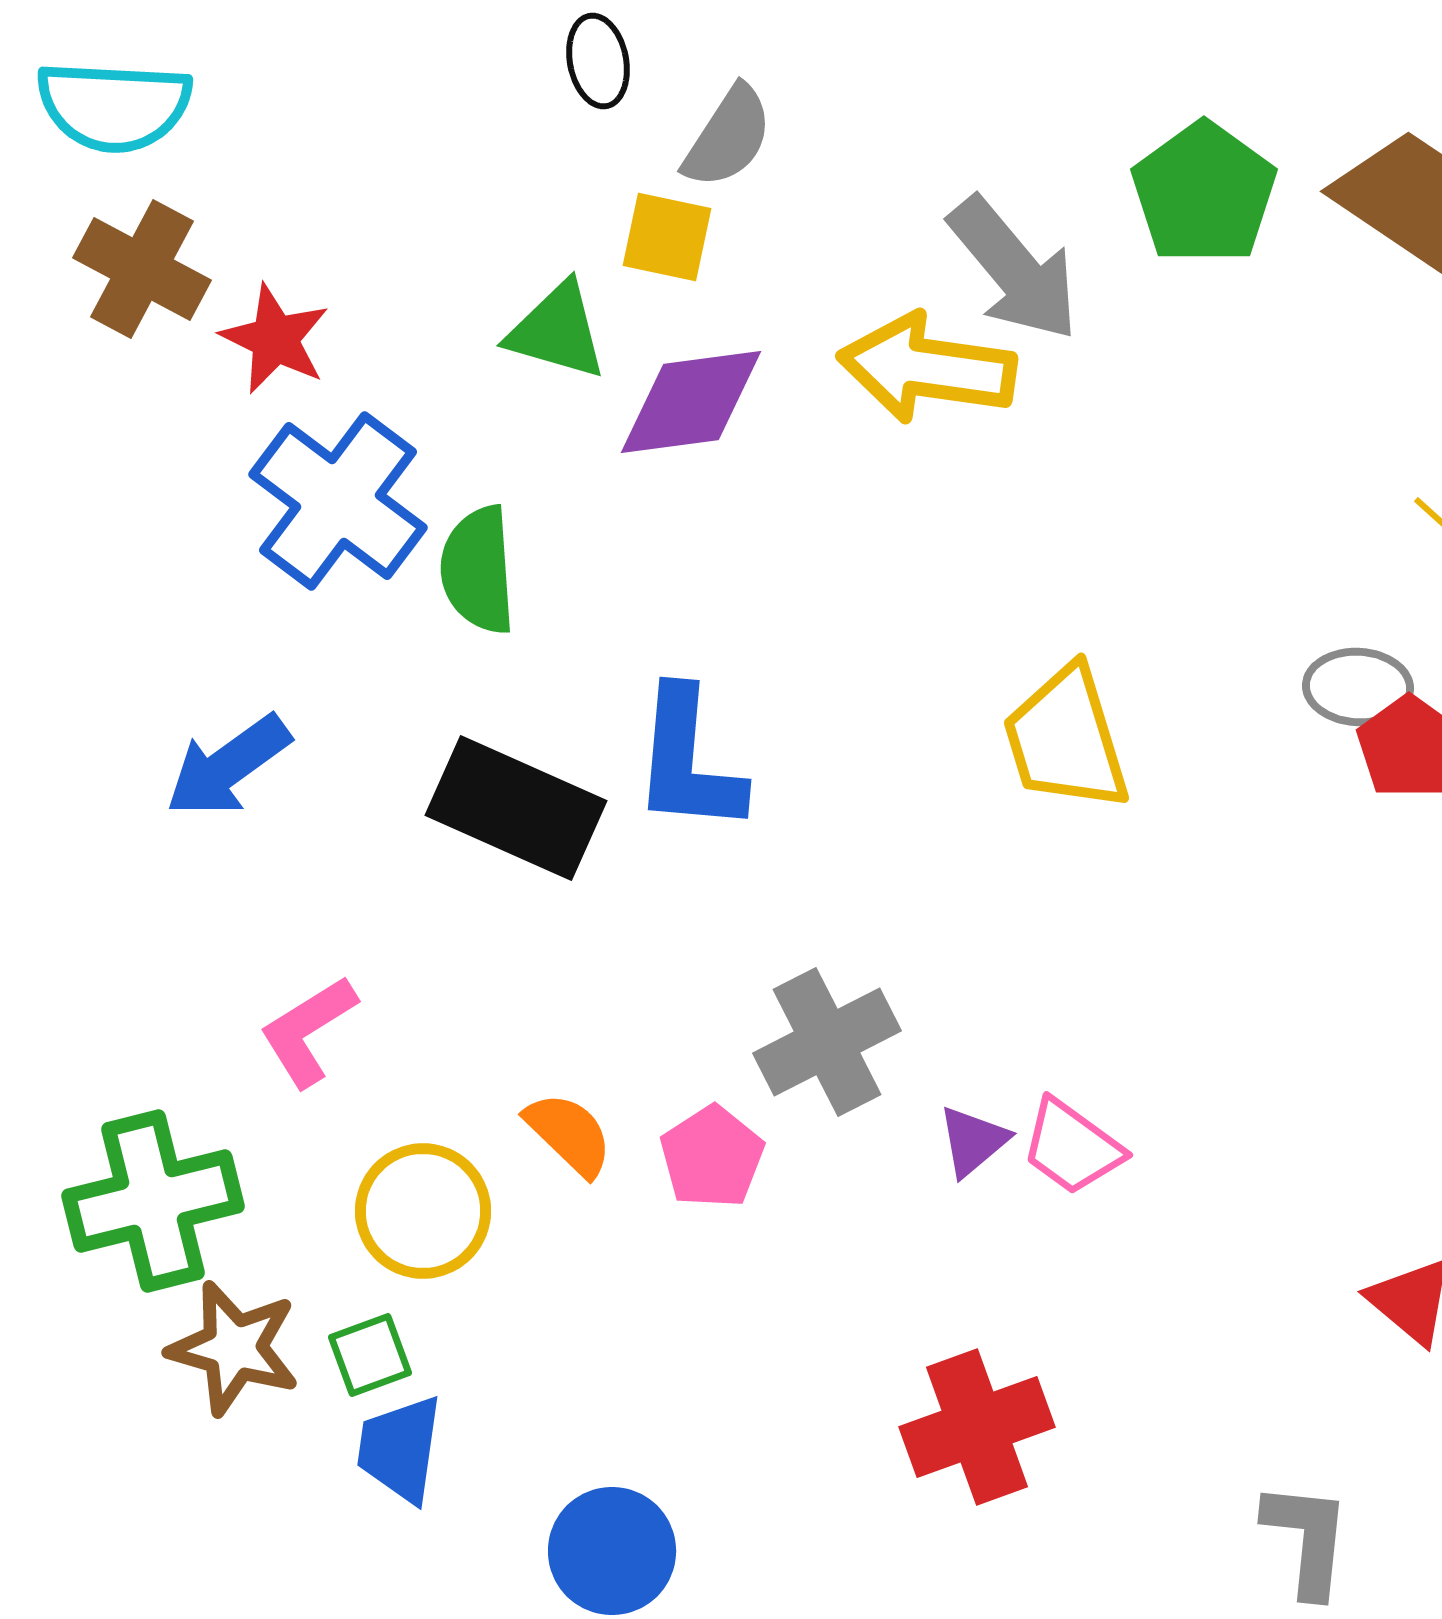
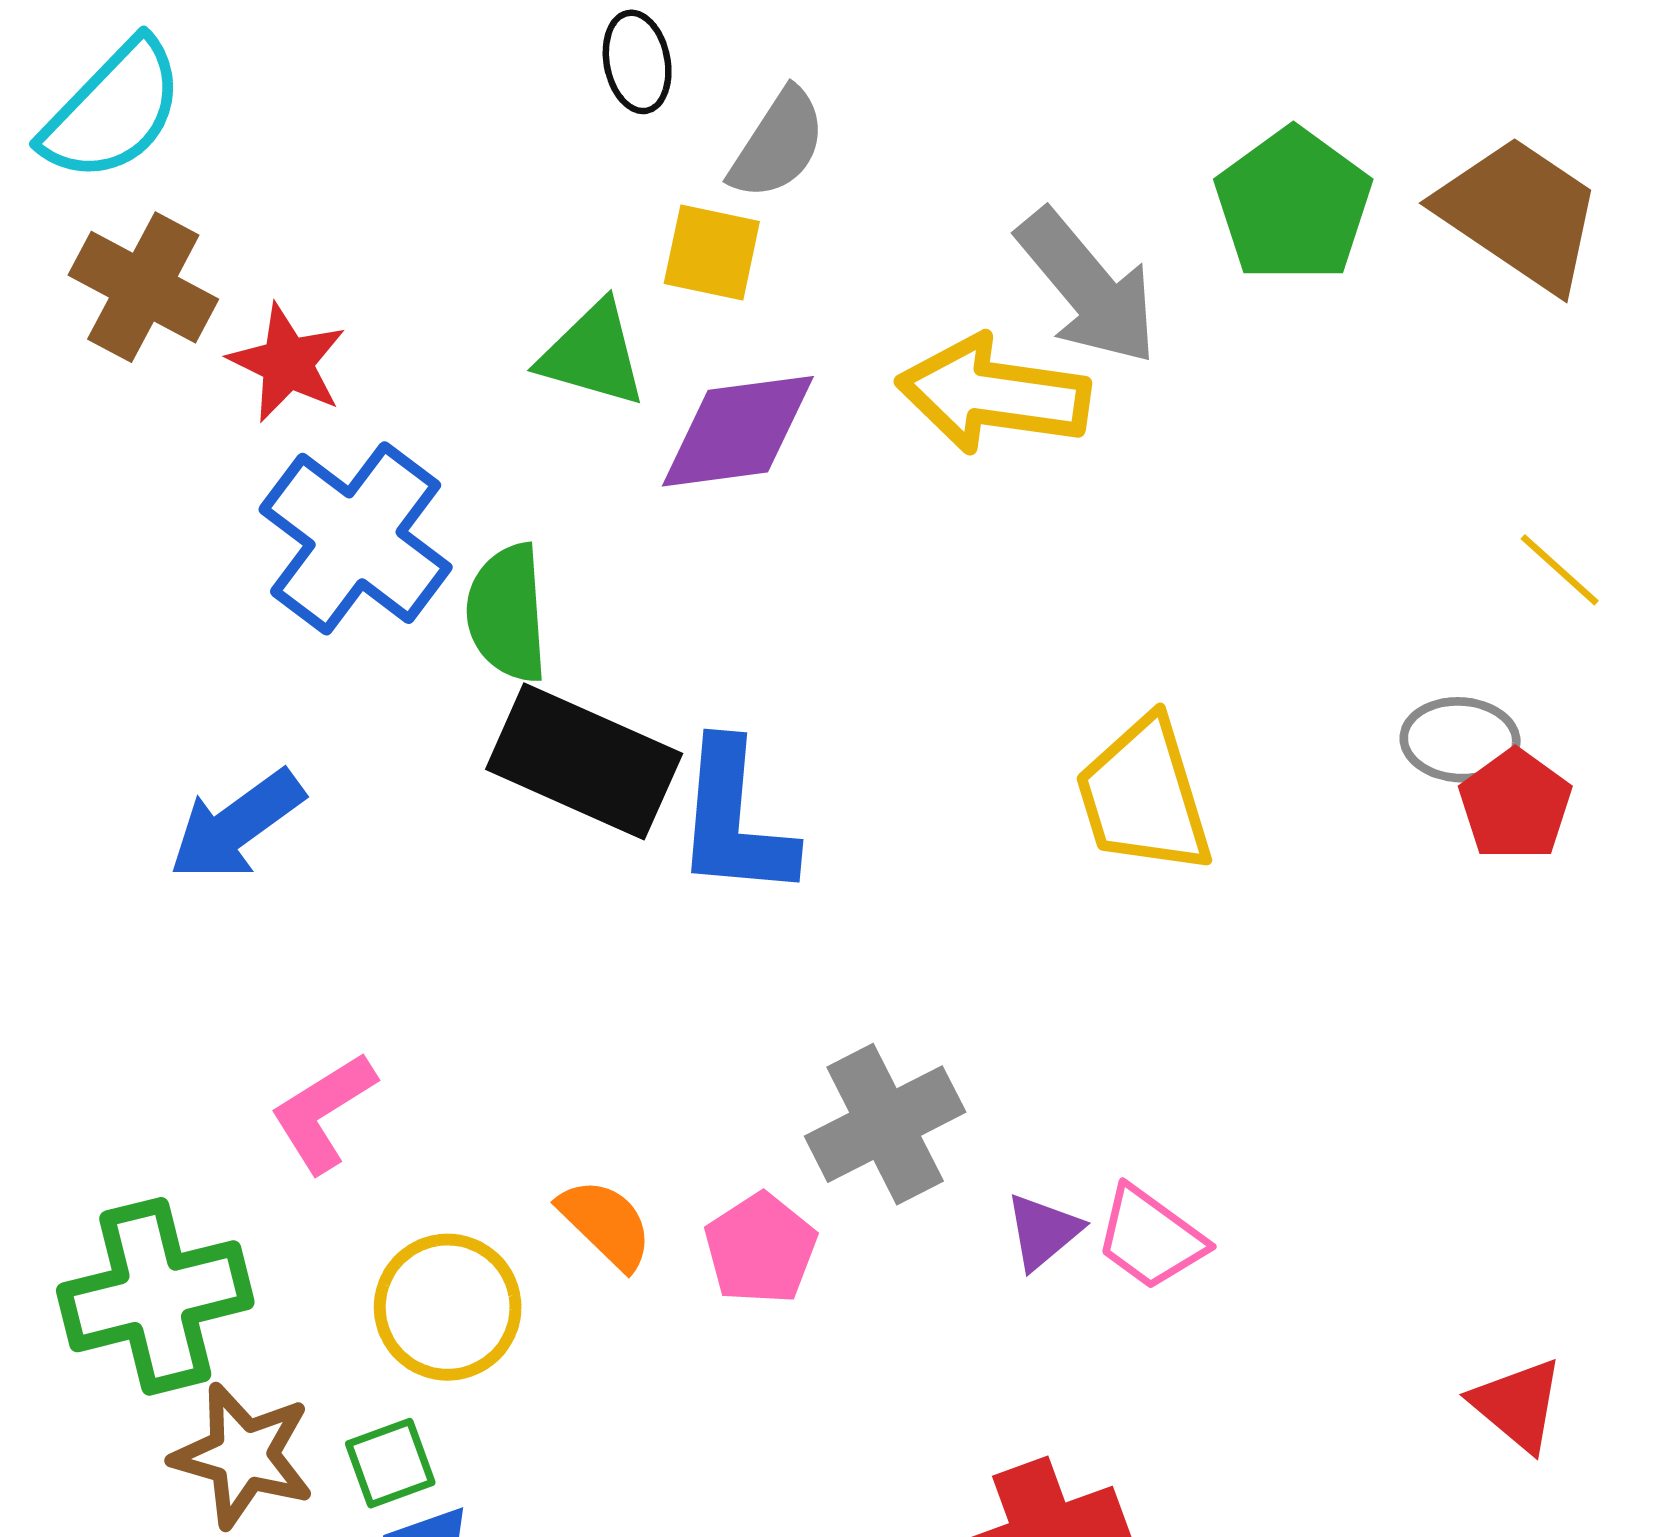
cyan semicircle: (114, 106) -> (113, 111), turned -49
black rectangle: (516, 808) -> (584, 761), moved

